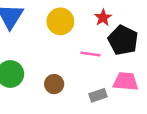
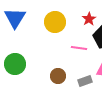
brown circle: (54, 84) -> (58, 76), moved

